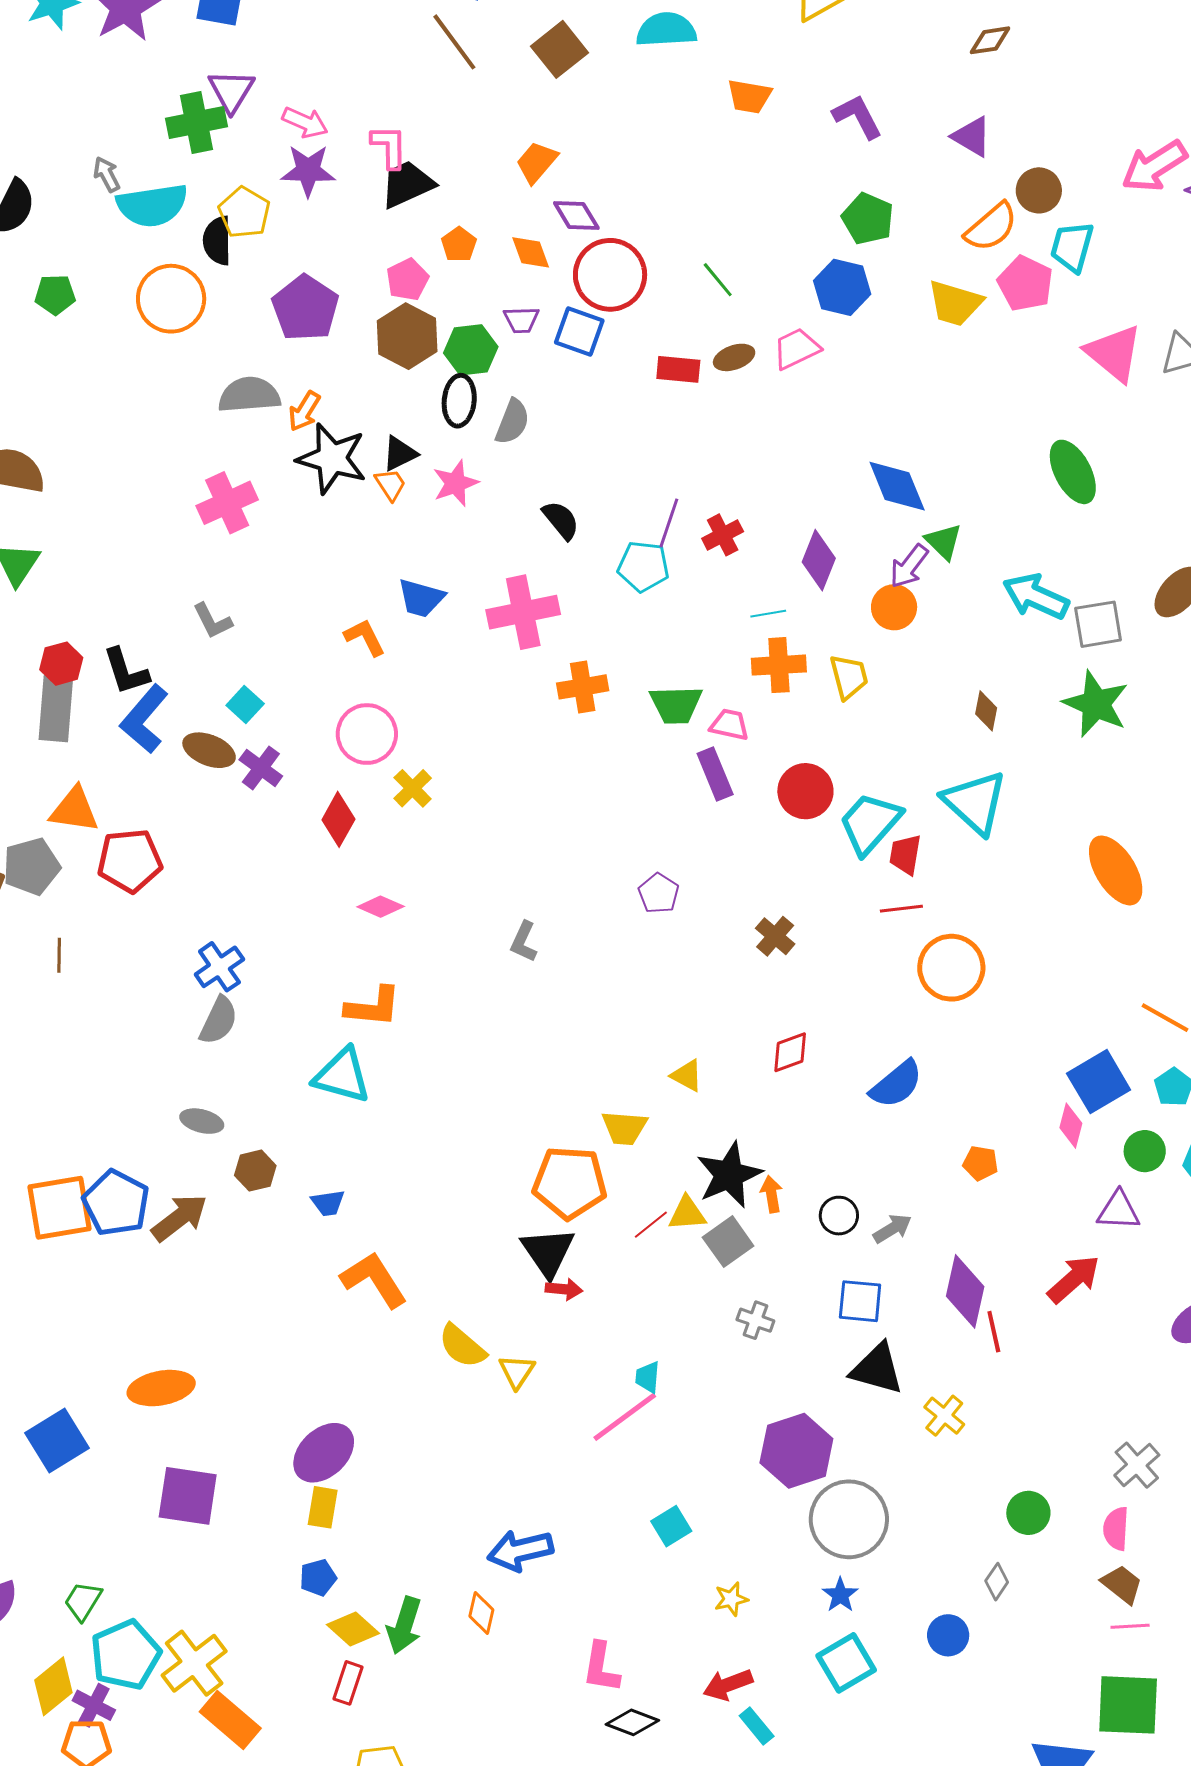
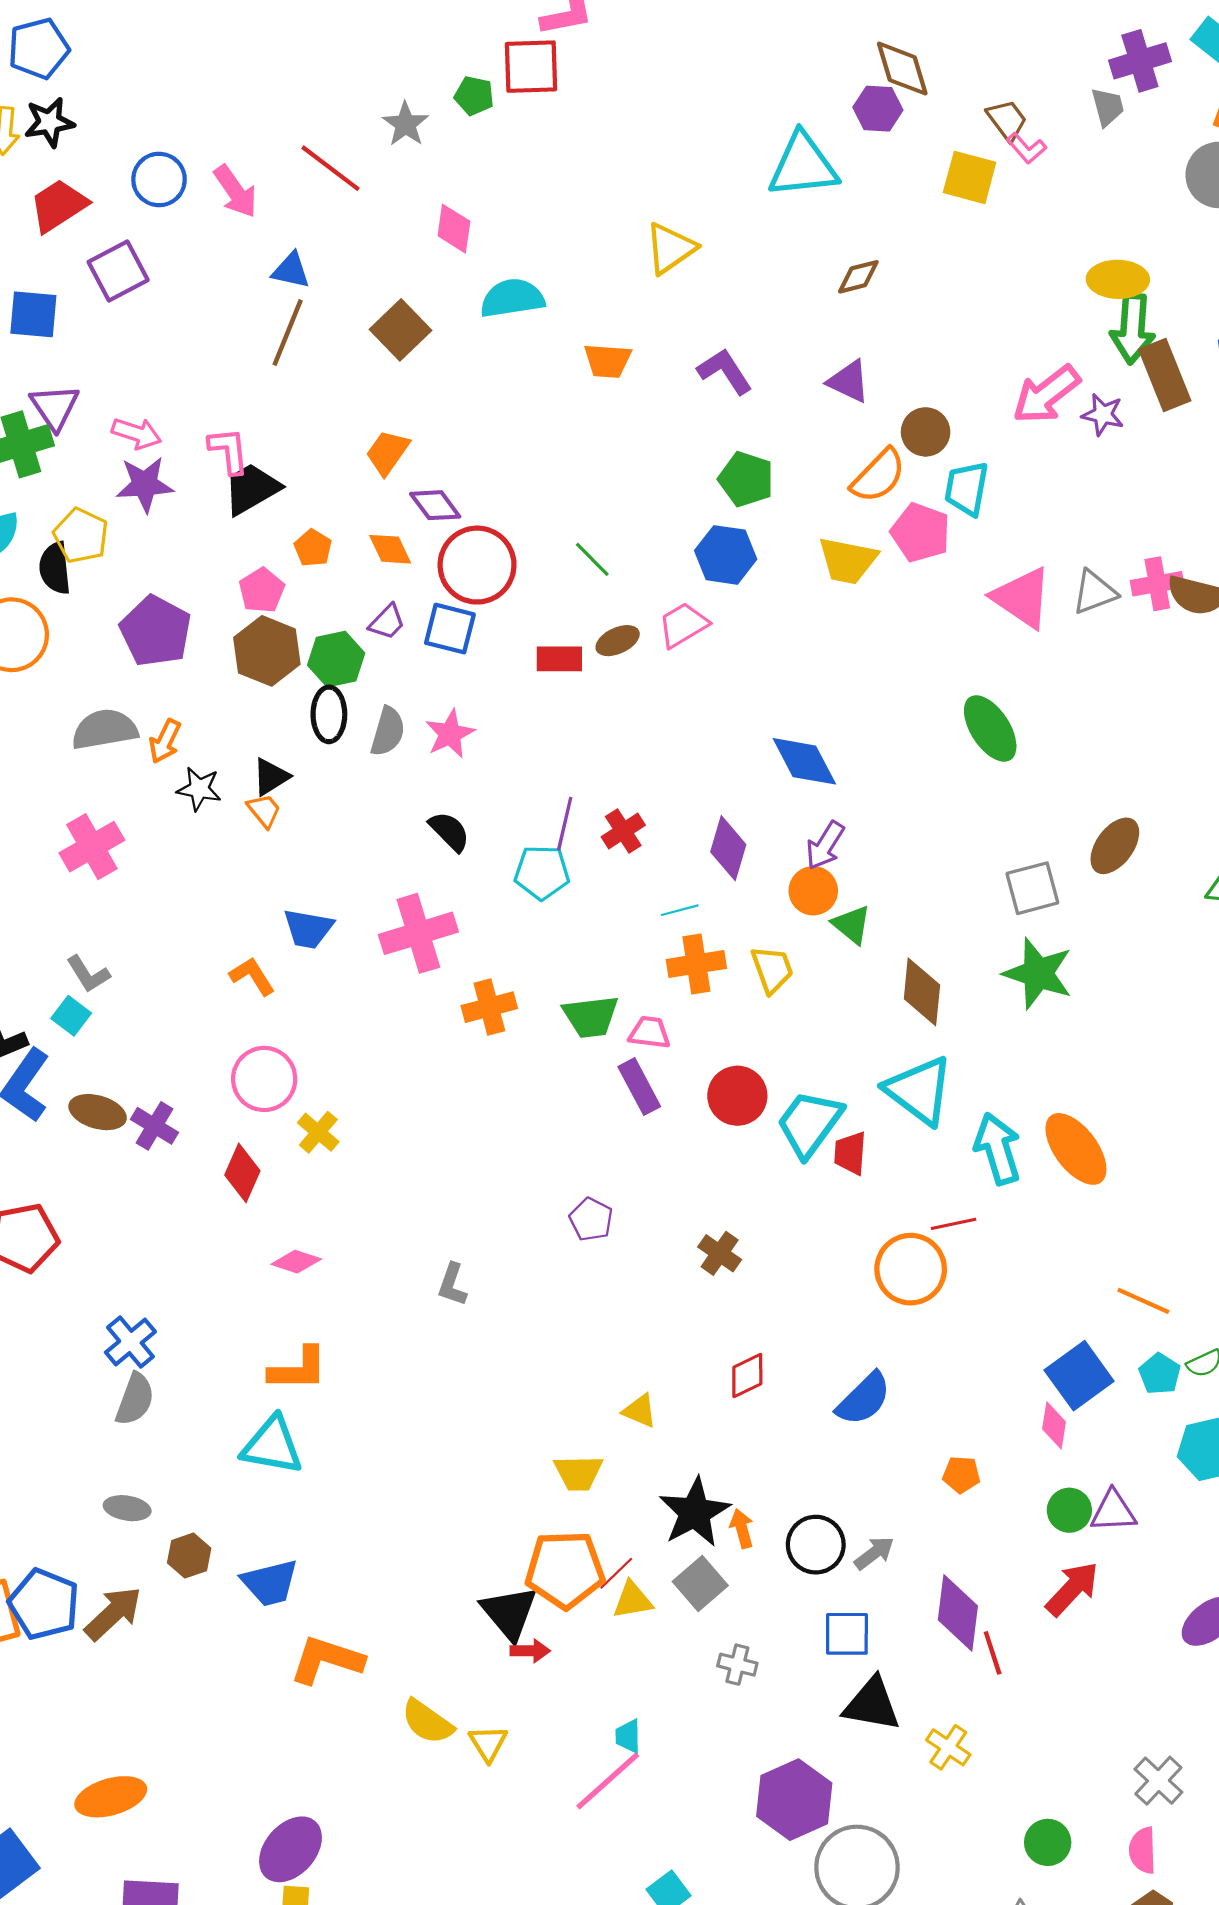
brown line: (454, 42) -> (288, 333), turned 64
purple trapezoid: (521, 320) -> (387, 622), turned -39
black star: (332, 458) -> (199, 789), size x0.6
pink star: (455, 483) -> (450, 734), moved
green triangle: (944, 542) -> (852, 925), moved
cyan arrow: (1036, 597) -> (998, 1149), moved, turned 54
cyan square: (245, 704) -> (71, 1016), moved
brown diamond: (986, 711) -> (922, 992), size x1.6
red line: (901, 909) -> (954, 1224), moved
green circle: (1145, 1151) -> (1069, 1510), moved
orange pentagon: (570, 1183) -> (565, 1570), moved
blue trapezoid: (328, 1203) -> (270, 1583), size x1.6
yellow triangle: (687, 1213) -> (633, 1600), moved
black circle: (839, 1216) -> (816, 1545), size x1.4
orange L-shape: (374, 1280) -> (327, 1660), turned -34

